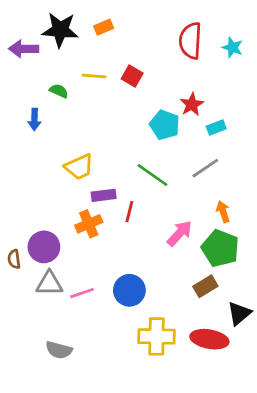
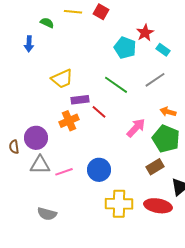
cyan rectangle: (216, 128) -> (163, 50), turned 56
red line: (129, 212) -> (99, 112), turned -63
orange arrow: (223, 212) -> (168, 112), turned -56

